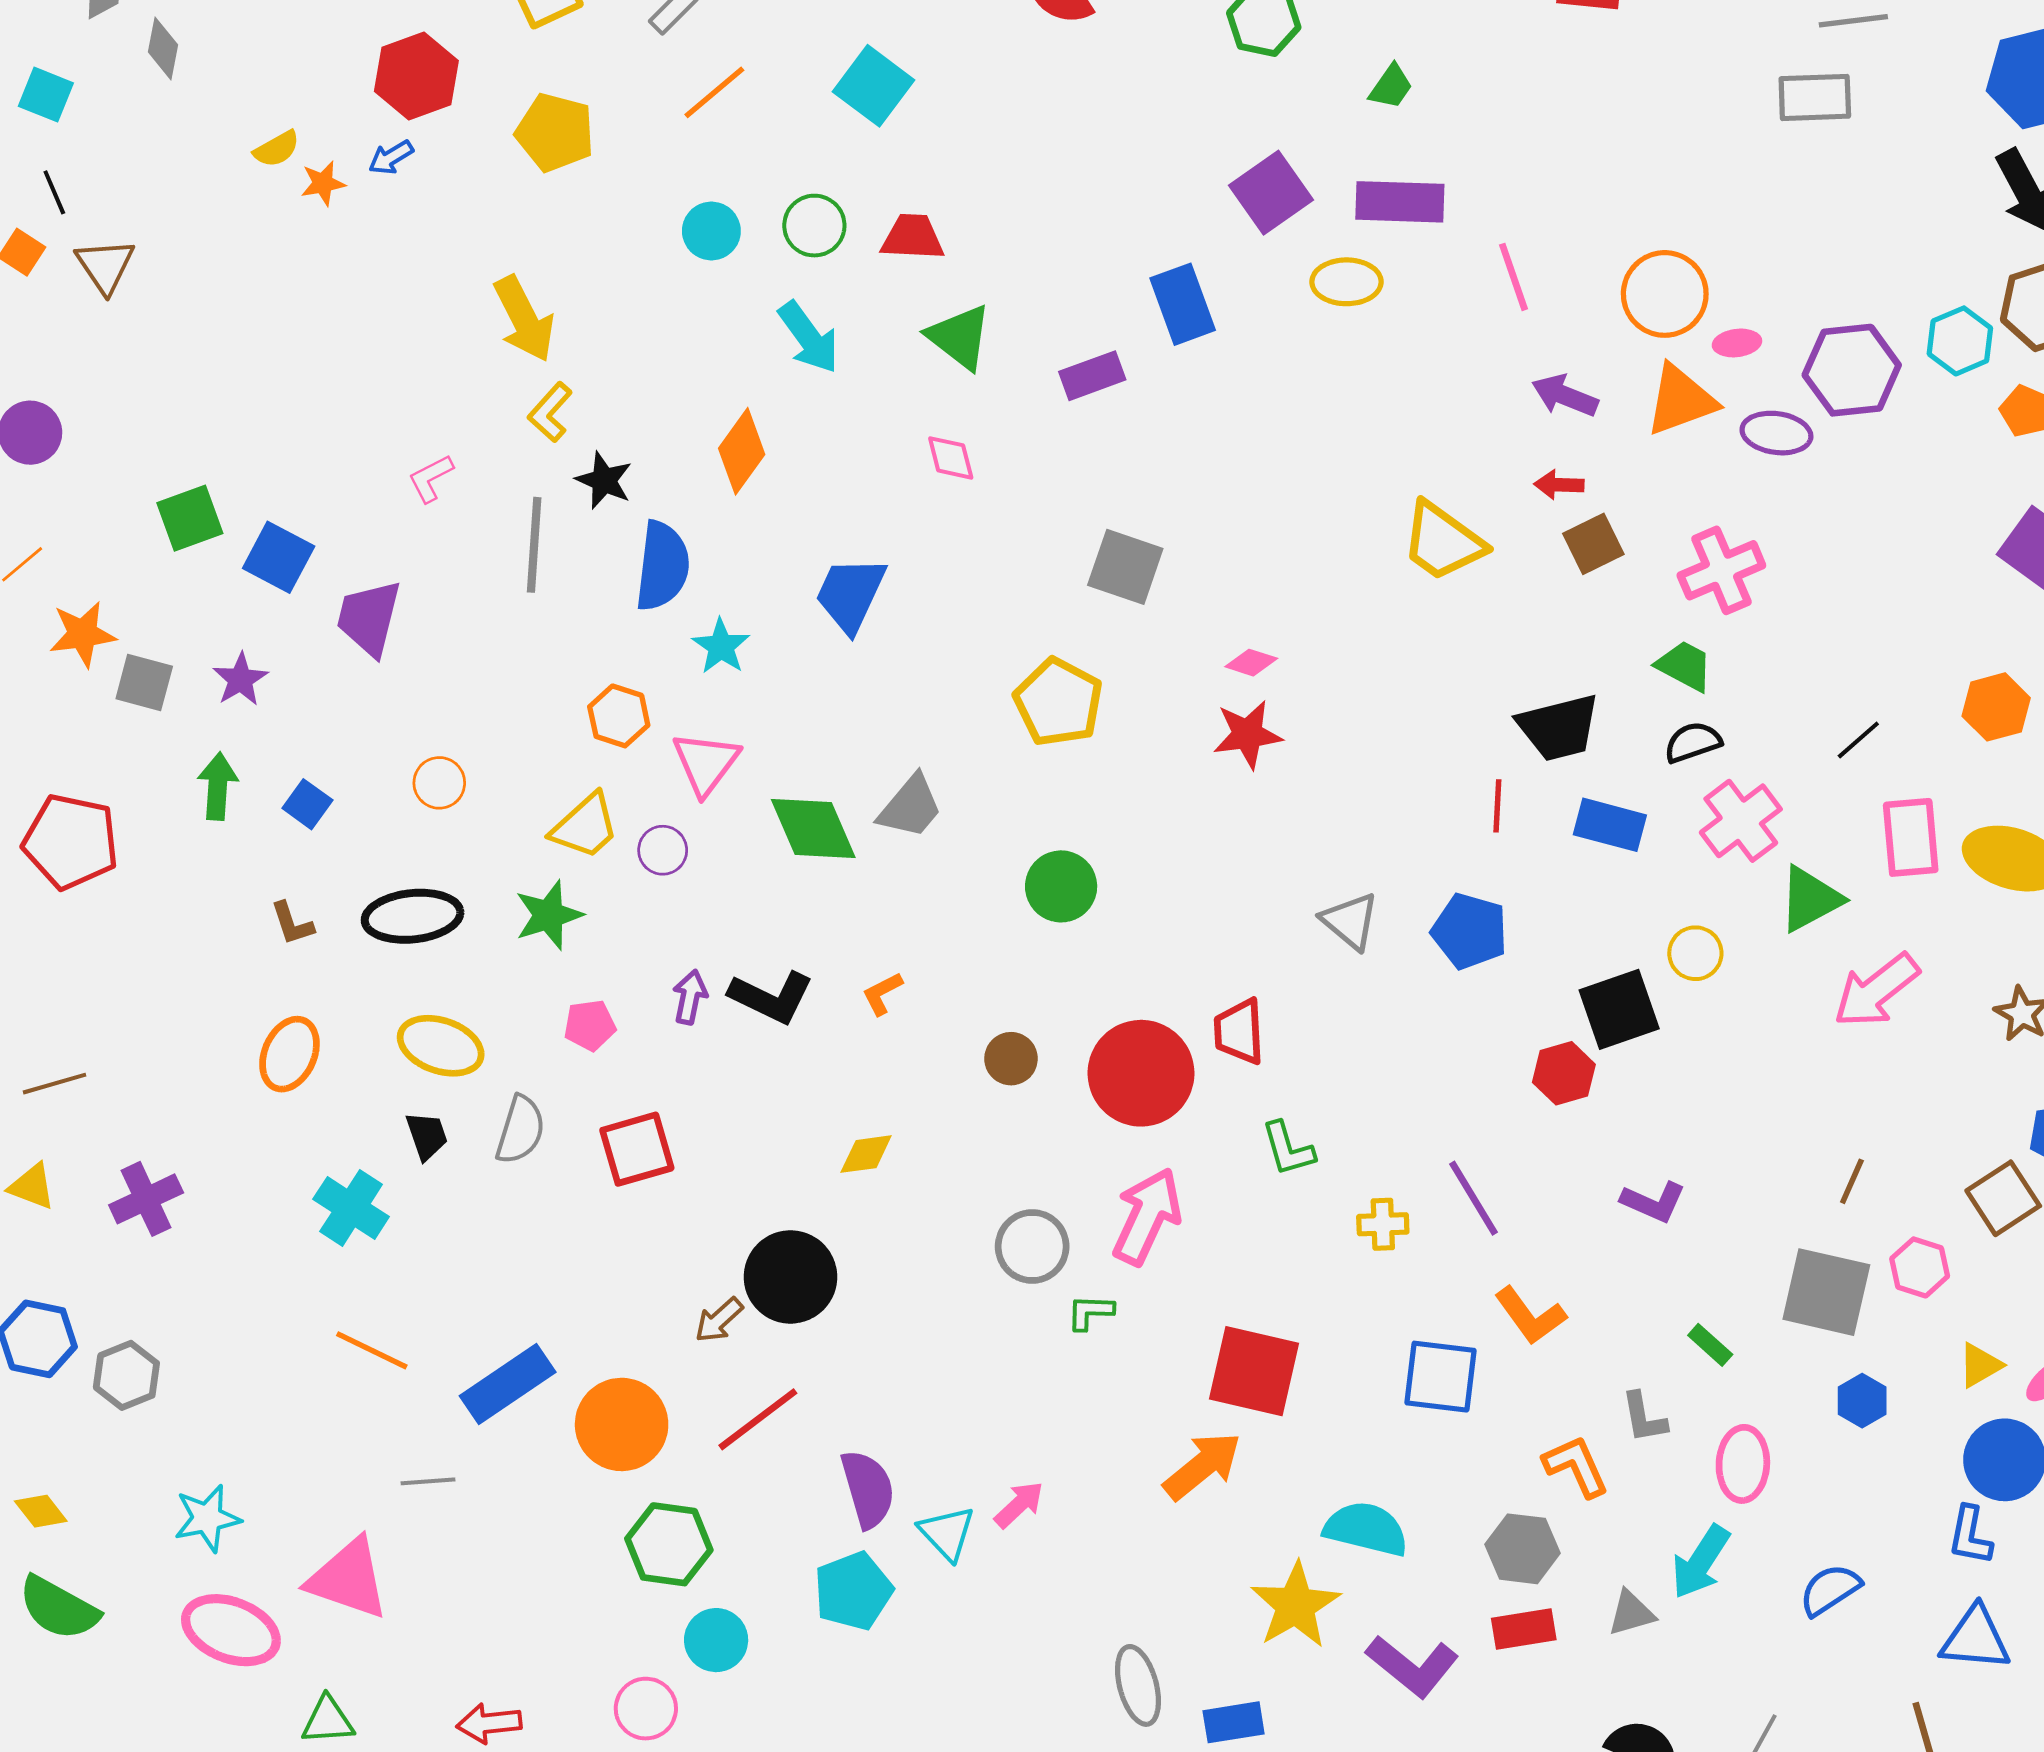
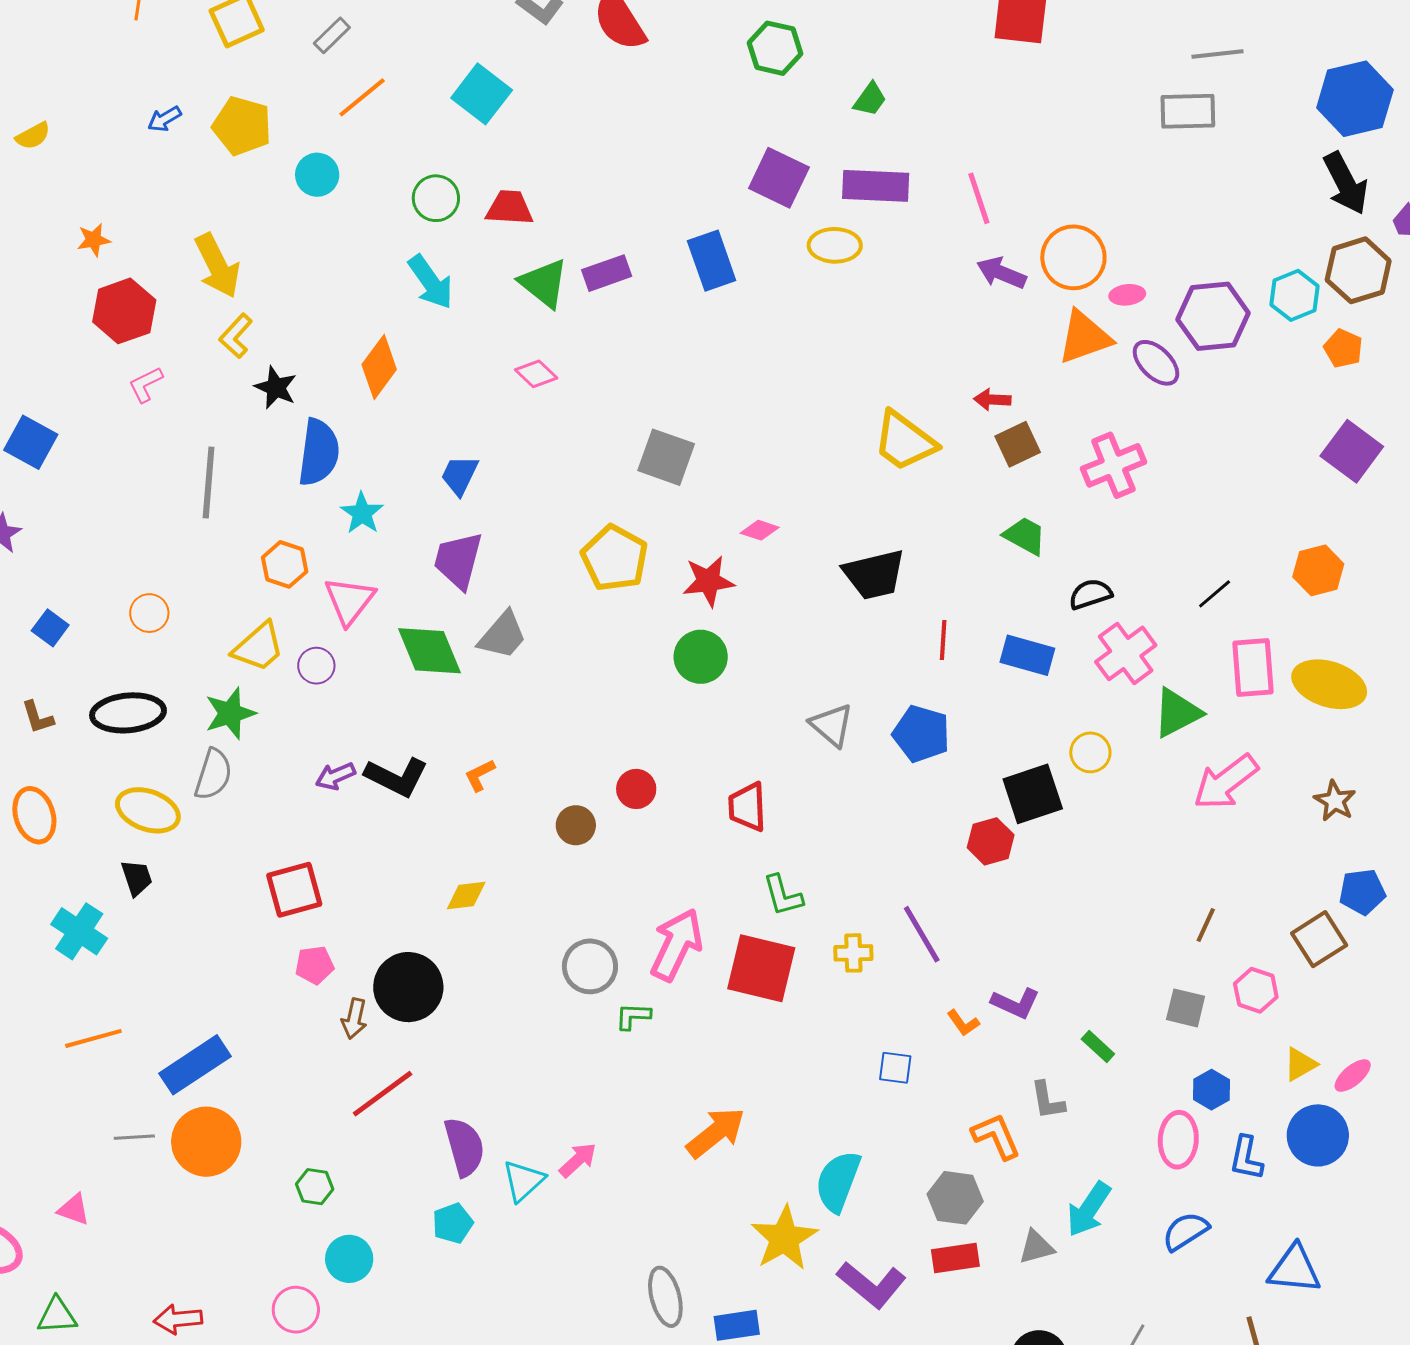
red hexagon: (416, 76) -> (124, 311), moved
blue arrow: (391, 157) -> (164, 119), moved
orange star: (323, 183) -> (94, 240), moved
purple square: (1271, 193) -> (779, 178), turned -30
cyan circle: (711, 231) -> (317, 175), moved
pink line: (1514, 277) -> (979, 198), moved
purple rectangle: (1092, 376) -> (607, 273), moved
purple arrow: (1565, 396) -> (1001, 273), moved
purple ellipse: (1776, 433) -> (1156, 363), turned 36
pink diamond: (951, 458) -> (536, 374), turned -33
gray line: (534, 545) -> (209, 483), moved
blue trapezoid: (850, 594) -> (460, 475), size x0.7
purple trapezoid: (369, 618) -> (458, 560), moved
green trapezoid: (1685, 666) -> (1025, 536), moved
black trapezoid: (1559, 728) -> (874, 574), moved
red star: (1248, 734) -> (708, 581), moved
green circle: (1061, 886) -> (701, 657), moved
purple arrow: (690, 997) -> (335, 776), turned -126
pink pentagon: (590, 1025) -> (315, 965), moved
orange ellipse: (289, 1054) -> (34, 815), turned -42
red circle: (1141, 1073) -> (636, 789), moved, size x0.5
gray semicircle: (520, 1130) -> (213, 774), moved
purple L-shape: (1653, 1202) -> (1016, 1003), moved
gray square: (1826, 1292) -> (1186, 1008), size x0.6
orange L-shape: (1530, 1316) -> (963, 1023), size x0.6
brown arrow: (719, 1320) -> (354, 1019), turned -36
orange line: (372, 1350) -> (93, 1038), turned -42
red square: (1254, 1371) -> (761, 968), moved
blue square: (1440, 1377) -> (895, 1068), size x0.6
orange circle: (622, 1424) -> (206, 1142), moved
pink ellipse: (1743, 1464) -> (1178, 1140), moved
cyan semicircle: (1366, 1529) -> (838, 1181), turned -84
cyan triangle: (947, 1533) -> (523, 1181), turned 30
blue L-shape: (1970, 1535) -> (1246, 1158), moved
green hexagon: (669, 1544) -> (315, 1187), size x0.6
pink triangle: (348, 1579) -> (74, 1209), size x0.5
cyan pentagon: (853, 1591) -> (453, 1223), size x0.7

